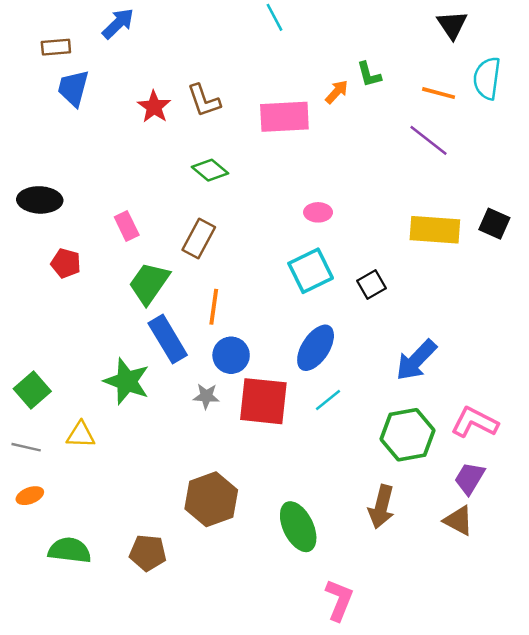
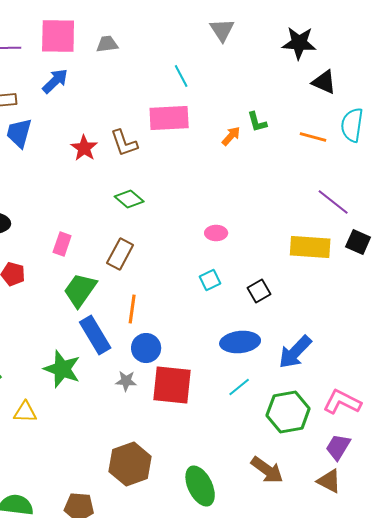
black triangle: (452, 25) -> (324, 82), turned -32
pink rectangle: (284, 117) -> (169, 118), moved
purple line: (429, 140) -> (333, 202), moved
pink rectangle: (127, 226) -> (62, 244), turned 45
cyan square: (311, 271) -> (210, 280), size x0.6
blue ellipse: (316, 348) -> (240, 342), moved, turned 51
cyan line: (328, 400) -> (239, 387), moved
brown arrow: (381, 507) -> (267, 470), turned -68

